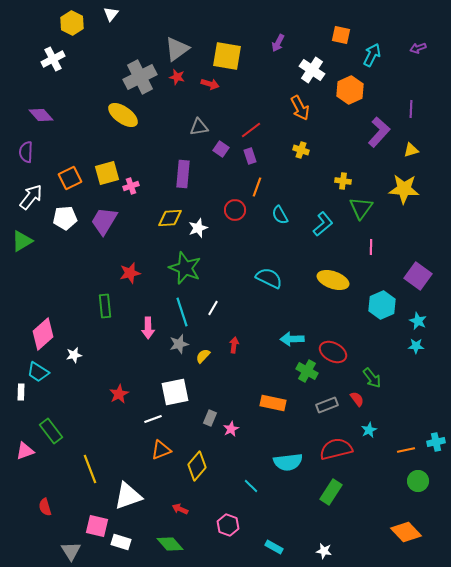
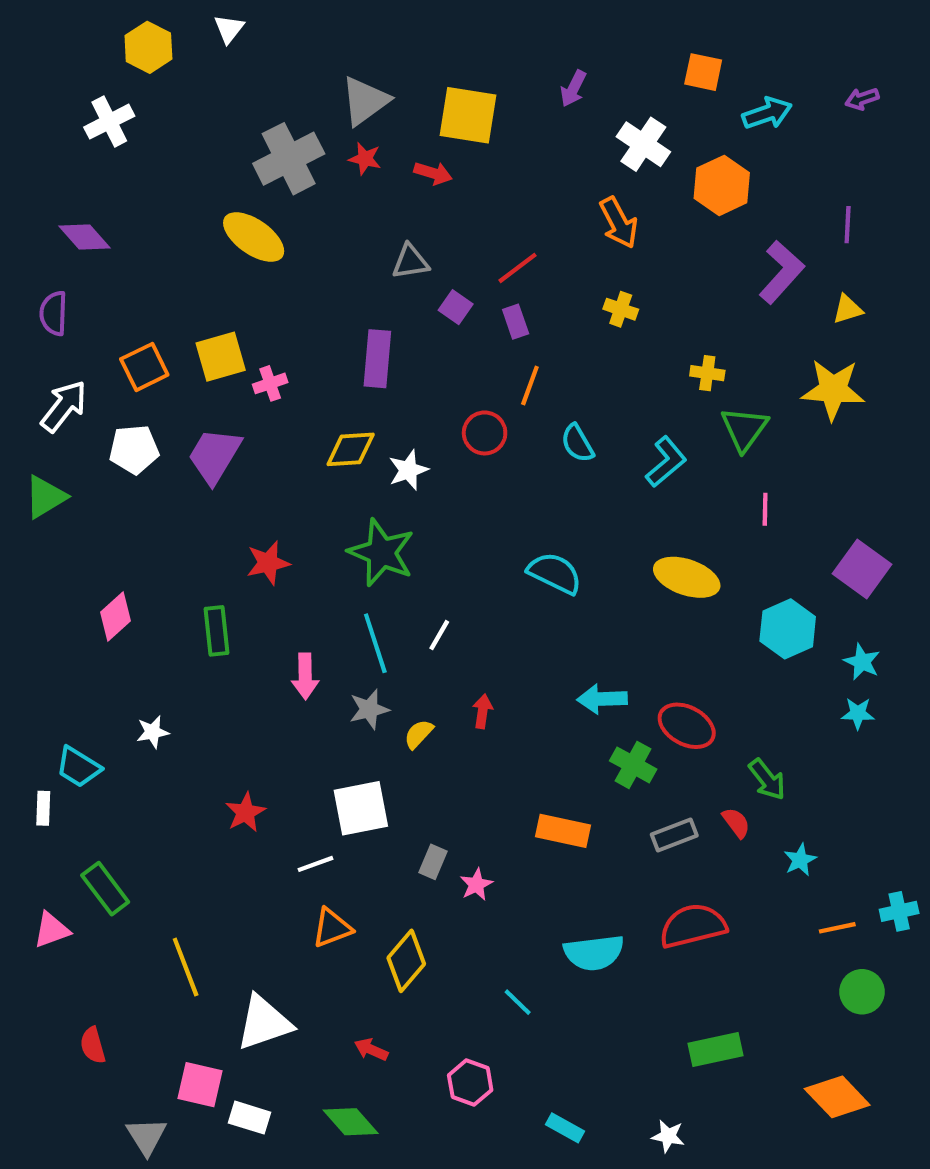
cyan arrow: (372, 55) -> (767, 113), turned 45
pink diamond: (43, 334) -> (115, 616), moved, size x0.7
cyan star: (369, 430) -> (800, 860), moved
green rectangle: (331, 492) -> (716, 1050), moved, turned 45

